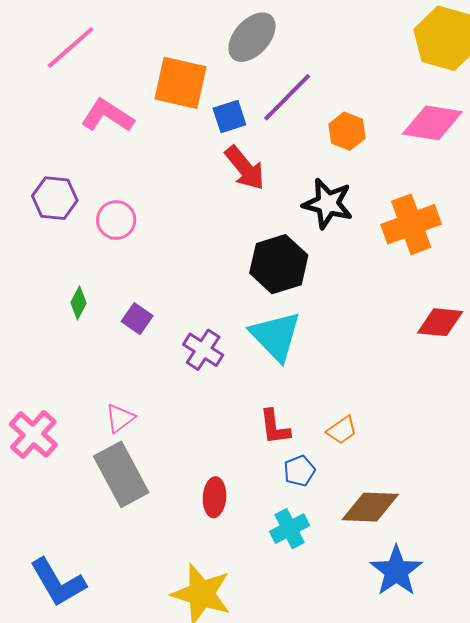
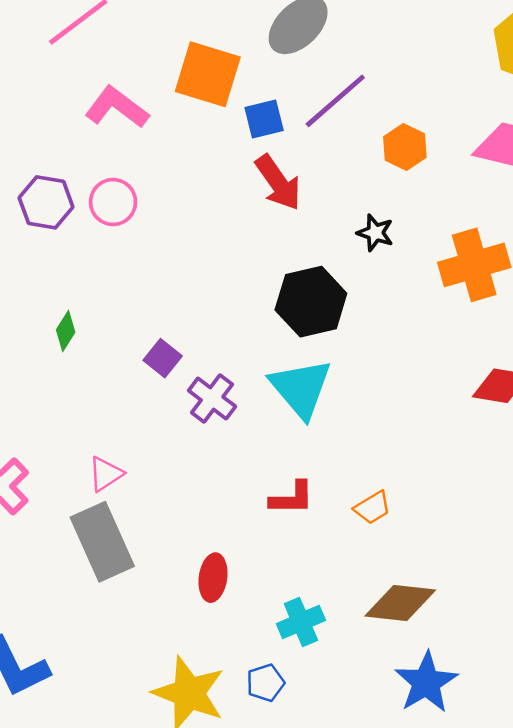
black star: (328, 204) -> (375, 233), size x0.6
pink circle: (116, 220) -> (113, 202), moved
purple square: (137, 319) -> (163, 358), moved
red L-shape: (275, 427) -> (292, 498), turned -87
blue pentagon: (299, 471) -> (265, 683), moved

